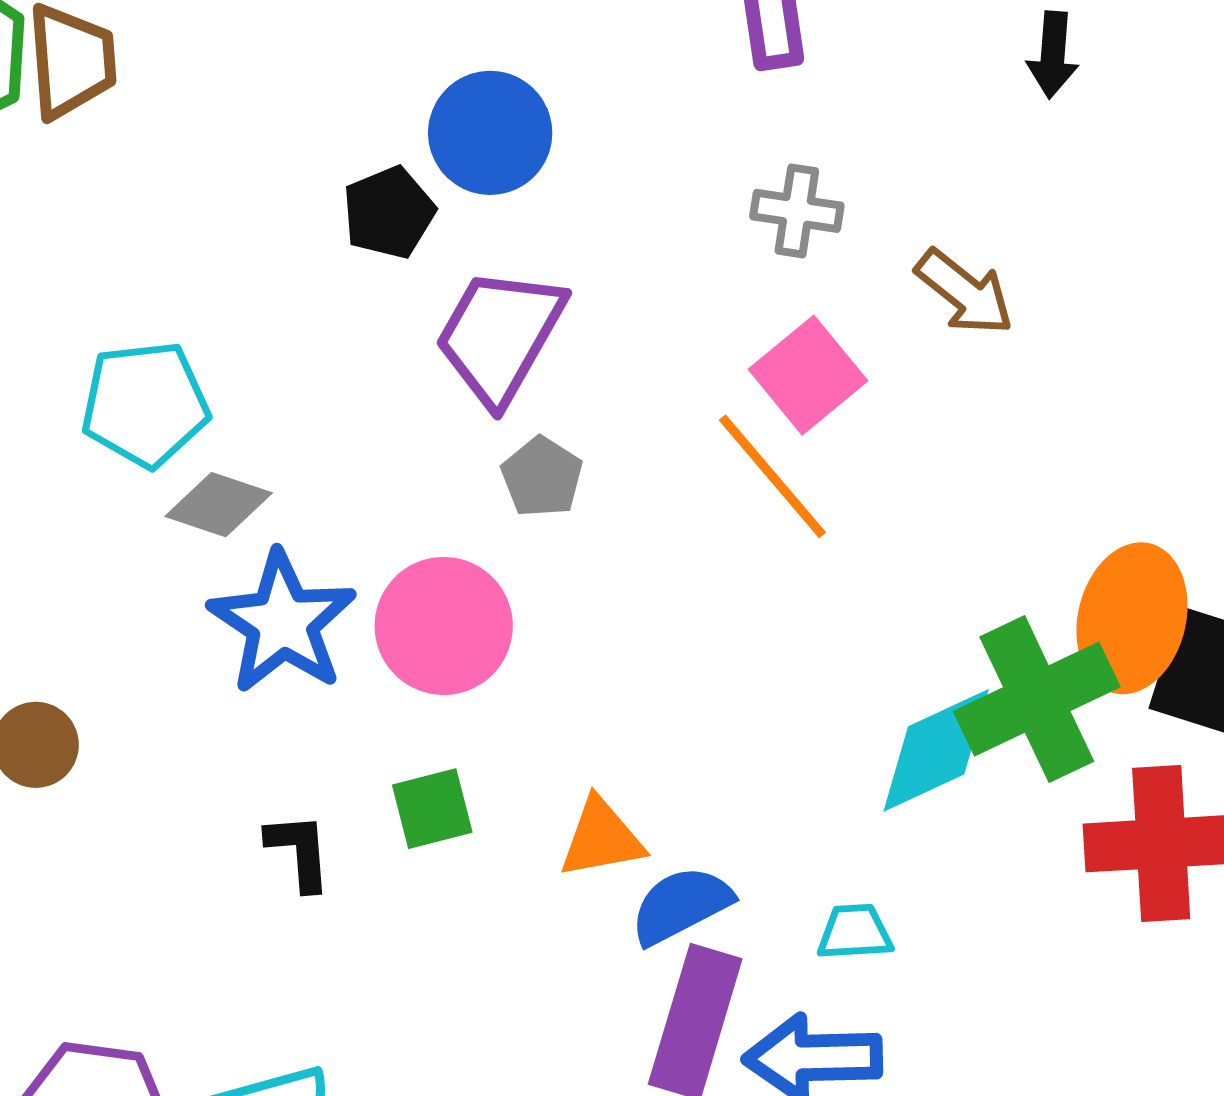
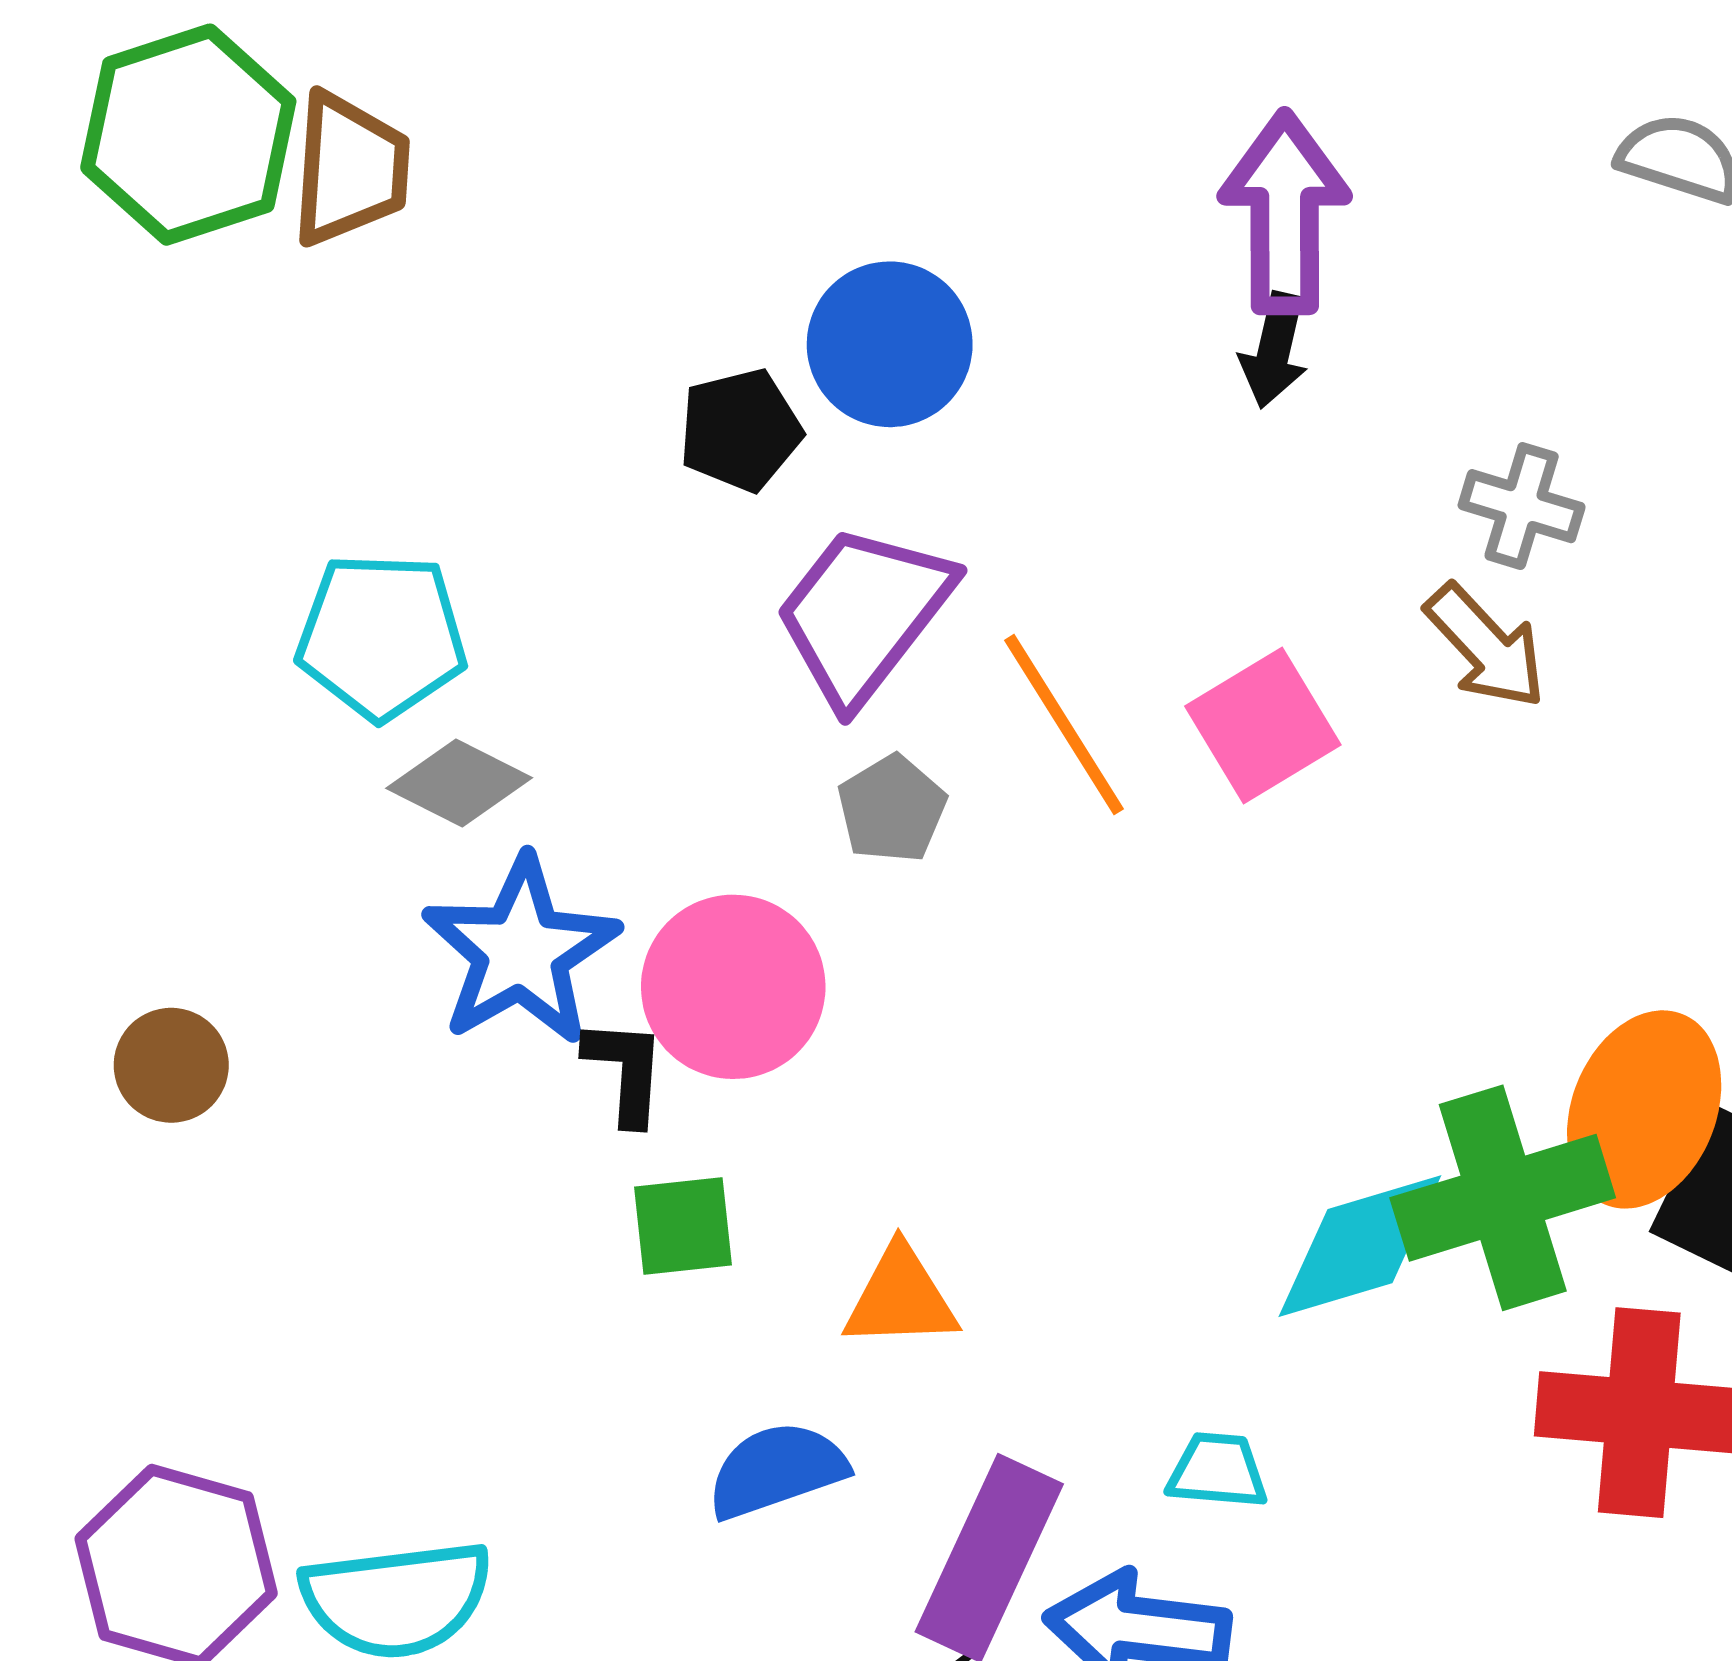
black arrow: (1053, 55) -> (1274, 350), moved
gray cross: (797, 211) -> (1522, 506), moved
orange line: (772, 476) -> (1064, 725), moved
black L-shape: (299, 851) -> (625, 1071), moved
blue semicircle: (681, 905) -> (777, 1470), moved

